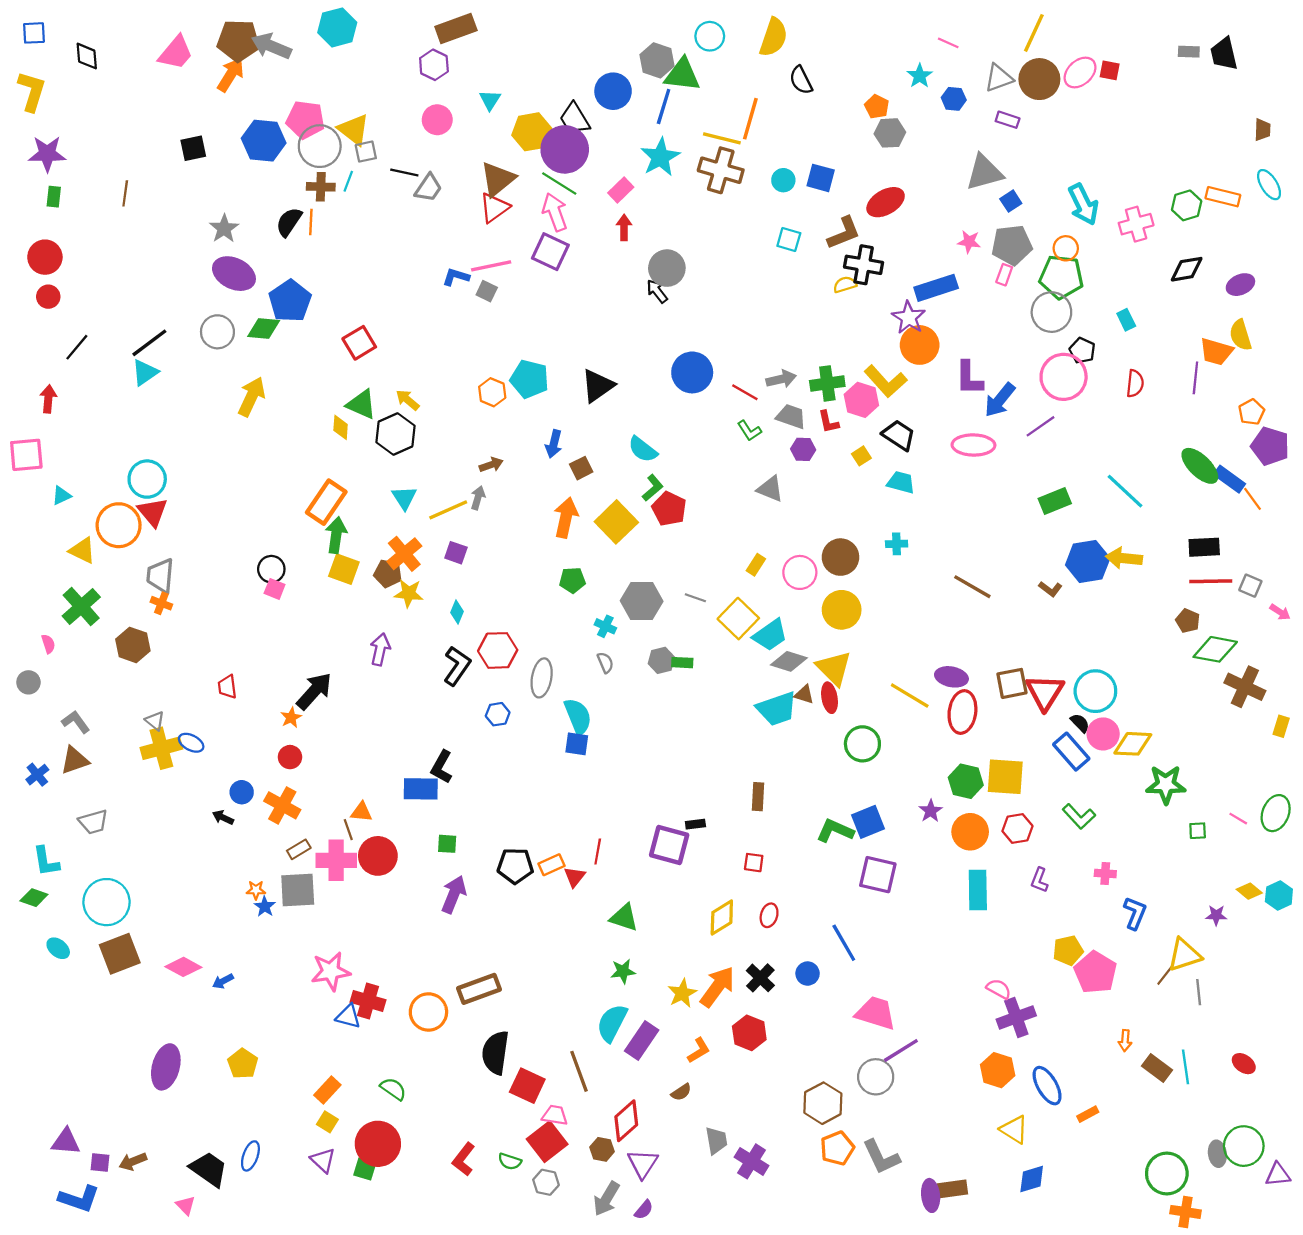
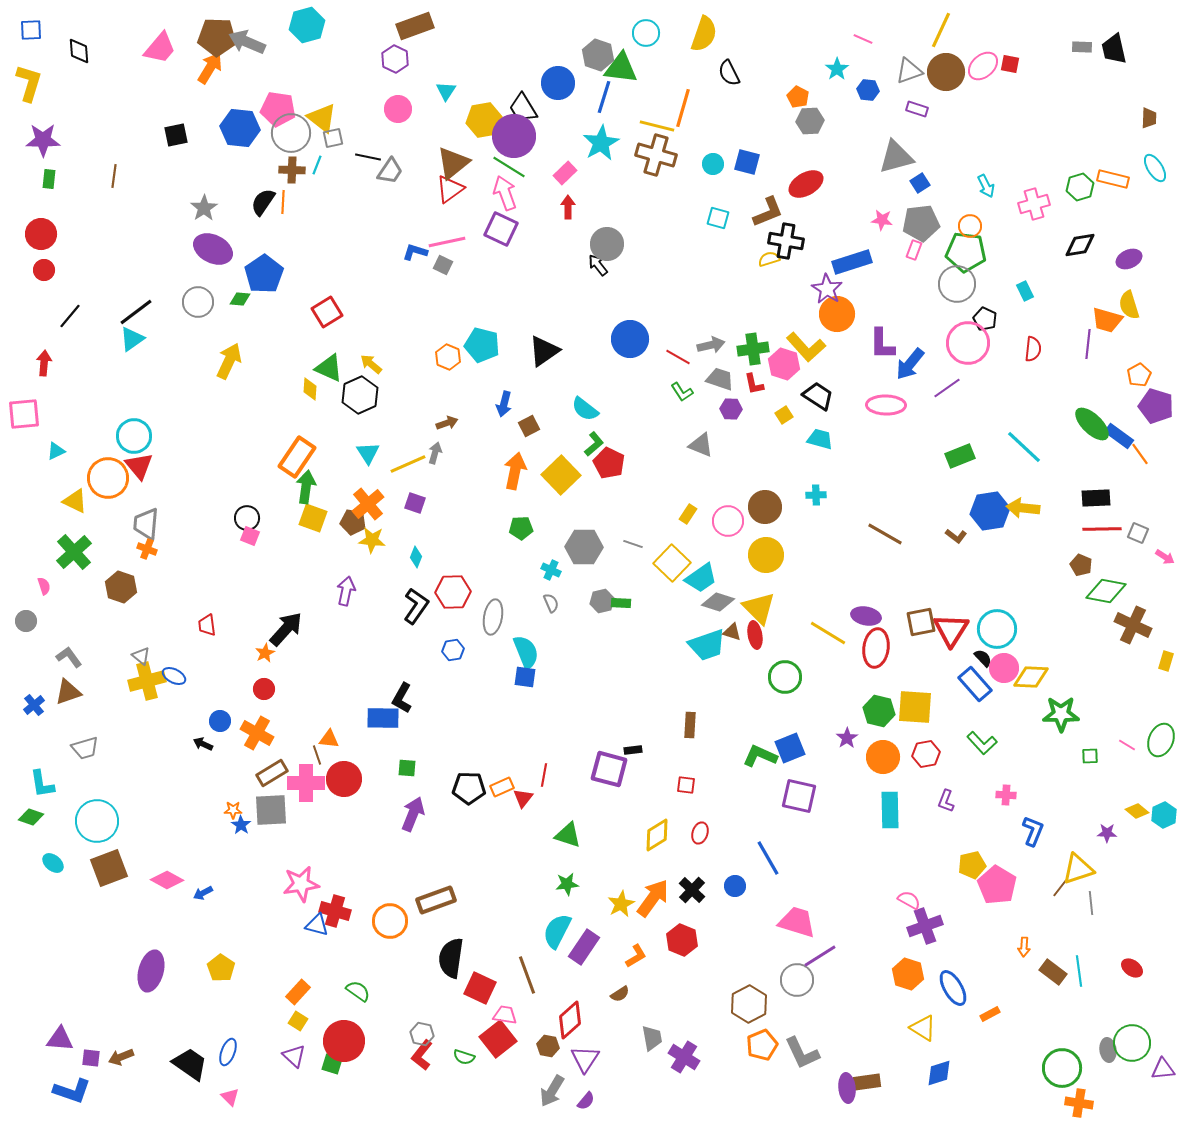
cyan arrow: (1083, 204) -> (986, 186), size x0.6
green diamond: (264, 329) -> (240, 299), size x0.7
brown rectangle: (299, 849) -> (272, 773), size x1.4
gray hexagon: (546, 1182) -> (422, 1034), moved
pink triangle: (186, 1205) -> (230, 1097), moved

